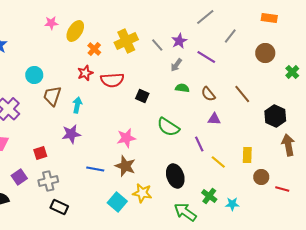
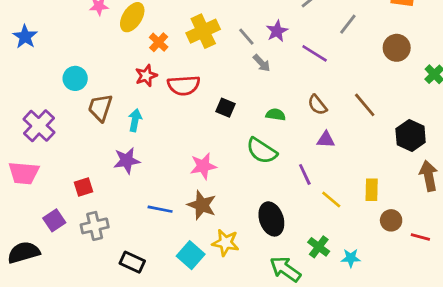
gray arrow: (176, 65) -> (262, 63), moved, turned -80
green semicircle: (182, 88) -> (276, 115), moved
black rectangle: (59, 207) -> (132, 262), moved

